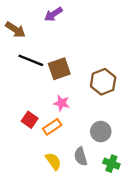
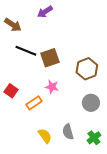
red square: (30, 120) -> (11, 91), moved
orange rectangle: (52, 127) -> (34, 103), moved
gray circle: (101, 132) -> (91, 103), moved
green cross: (111, 164) -> (94, 138), turned 32

